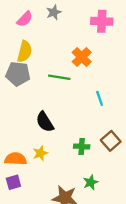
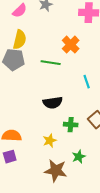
black semicircle: (45, 122) -> (53, 103), moved, turned -66
yellow star: (40, 153) -> (50, 141), moved

